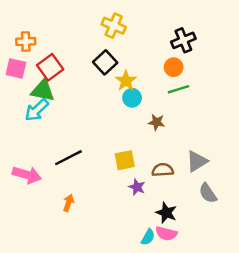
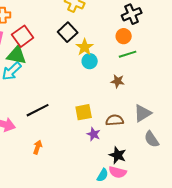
brown star: (156, 122) -> (118, 81), moved

